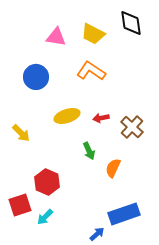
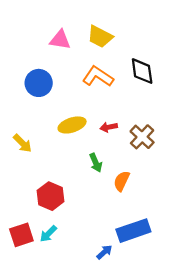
black diamond: (131, 23) -> (142, 71), moved
red square: (20, 205) -> (21, 235), moved

